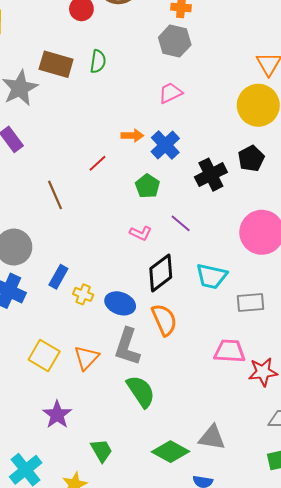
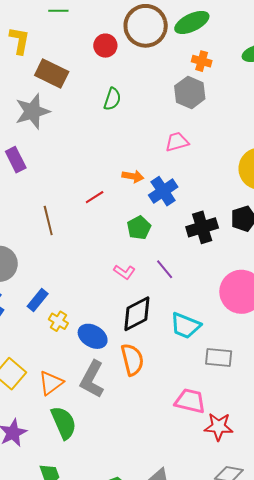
brown rectangle: (56, 64) -> (52, 73), moved
green semicircle: (141, 391) -> (64, 423), moved

